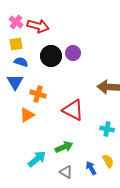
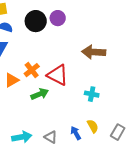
orange cross: (38, 94) -> (32, 70), moved, turned 35
green arrow: (64, 147) -> (40, 94), moved
cyan arrow: (37, 159) -> (22, 137), moved, turned 30

